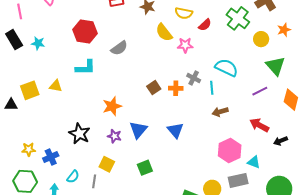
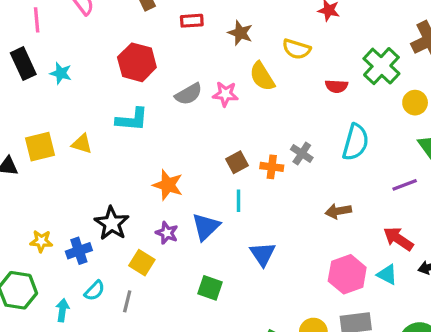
red semicircle: (205, 25) -> (336, 86), moved, turned 40
pink star: (185, 45) -> (225, 94), moved
cyan semicircle: (226, 68) -> (356, 142), turned 75
cyan line: (212, 88) -> (238, 201), moved
orange star: (112, 106) -> (168, 185), turned 30
blue triangle: (175, 130) -> (263, 254), moved
yellow star: (29, 149) -> (41, 241), moved
blue cross: (51, 157) -> (79, 251), moved
cyan triangle: (254, 162) -> (387, 275), moved
yellow square: (107, 164) -> (142, 263), moved
green square: (145, 168) -> (210, 288), turned 35

